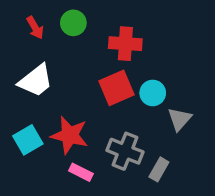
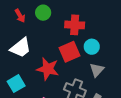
cyan circle: (153, 93) -> (92, 47), moved
gray triangle: (180, 119) -> (97, 70), moved
red star: (70, 135) -> (48, 69), moved

